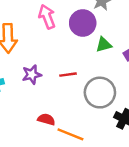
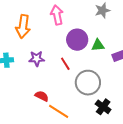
purple circle: (83, 23) -> (77, 40), moved
red line: (68, 75) -> (65, 64), turned 56

